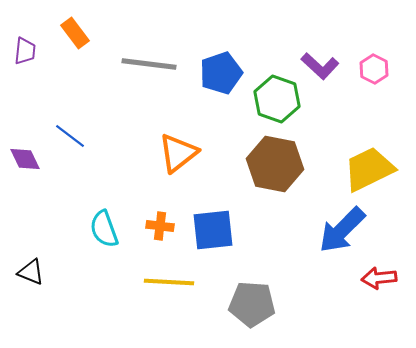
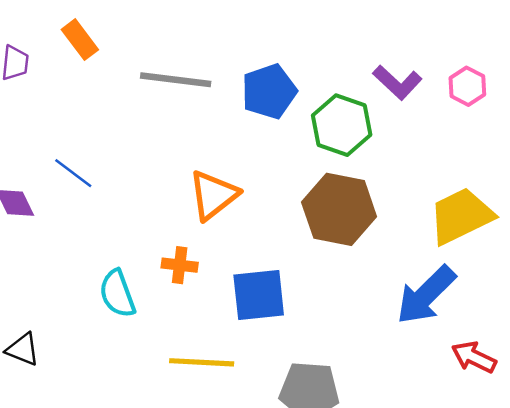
orange cross: (160, 226) -> (180, 265), moved
red arrow: (379, 278) -> (474, 357), turned 32

